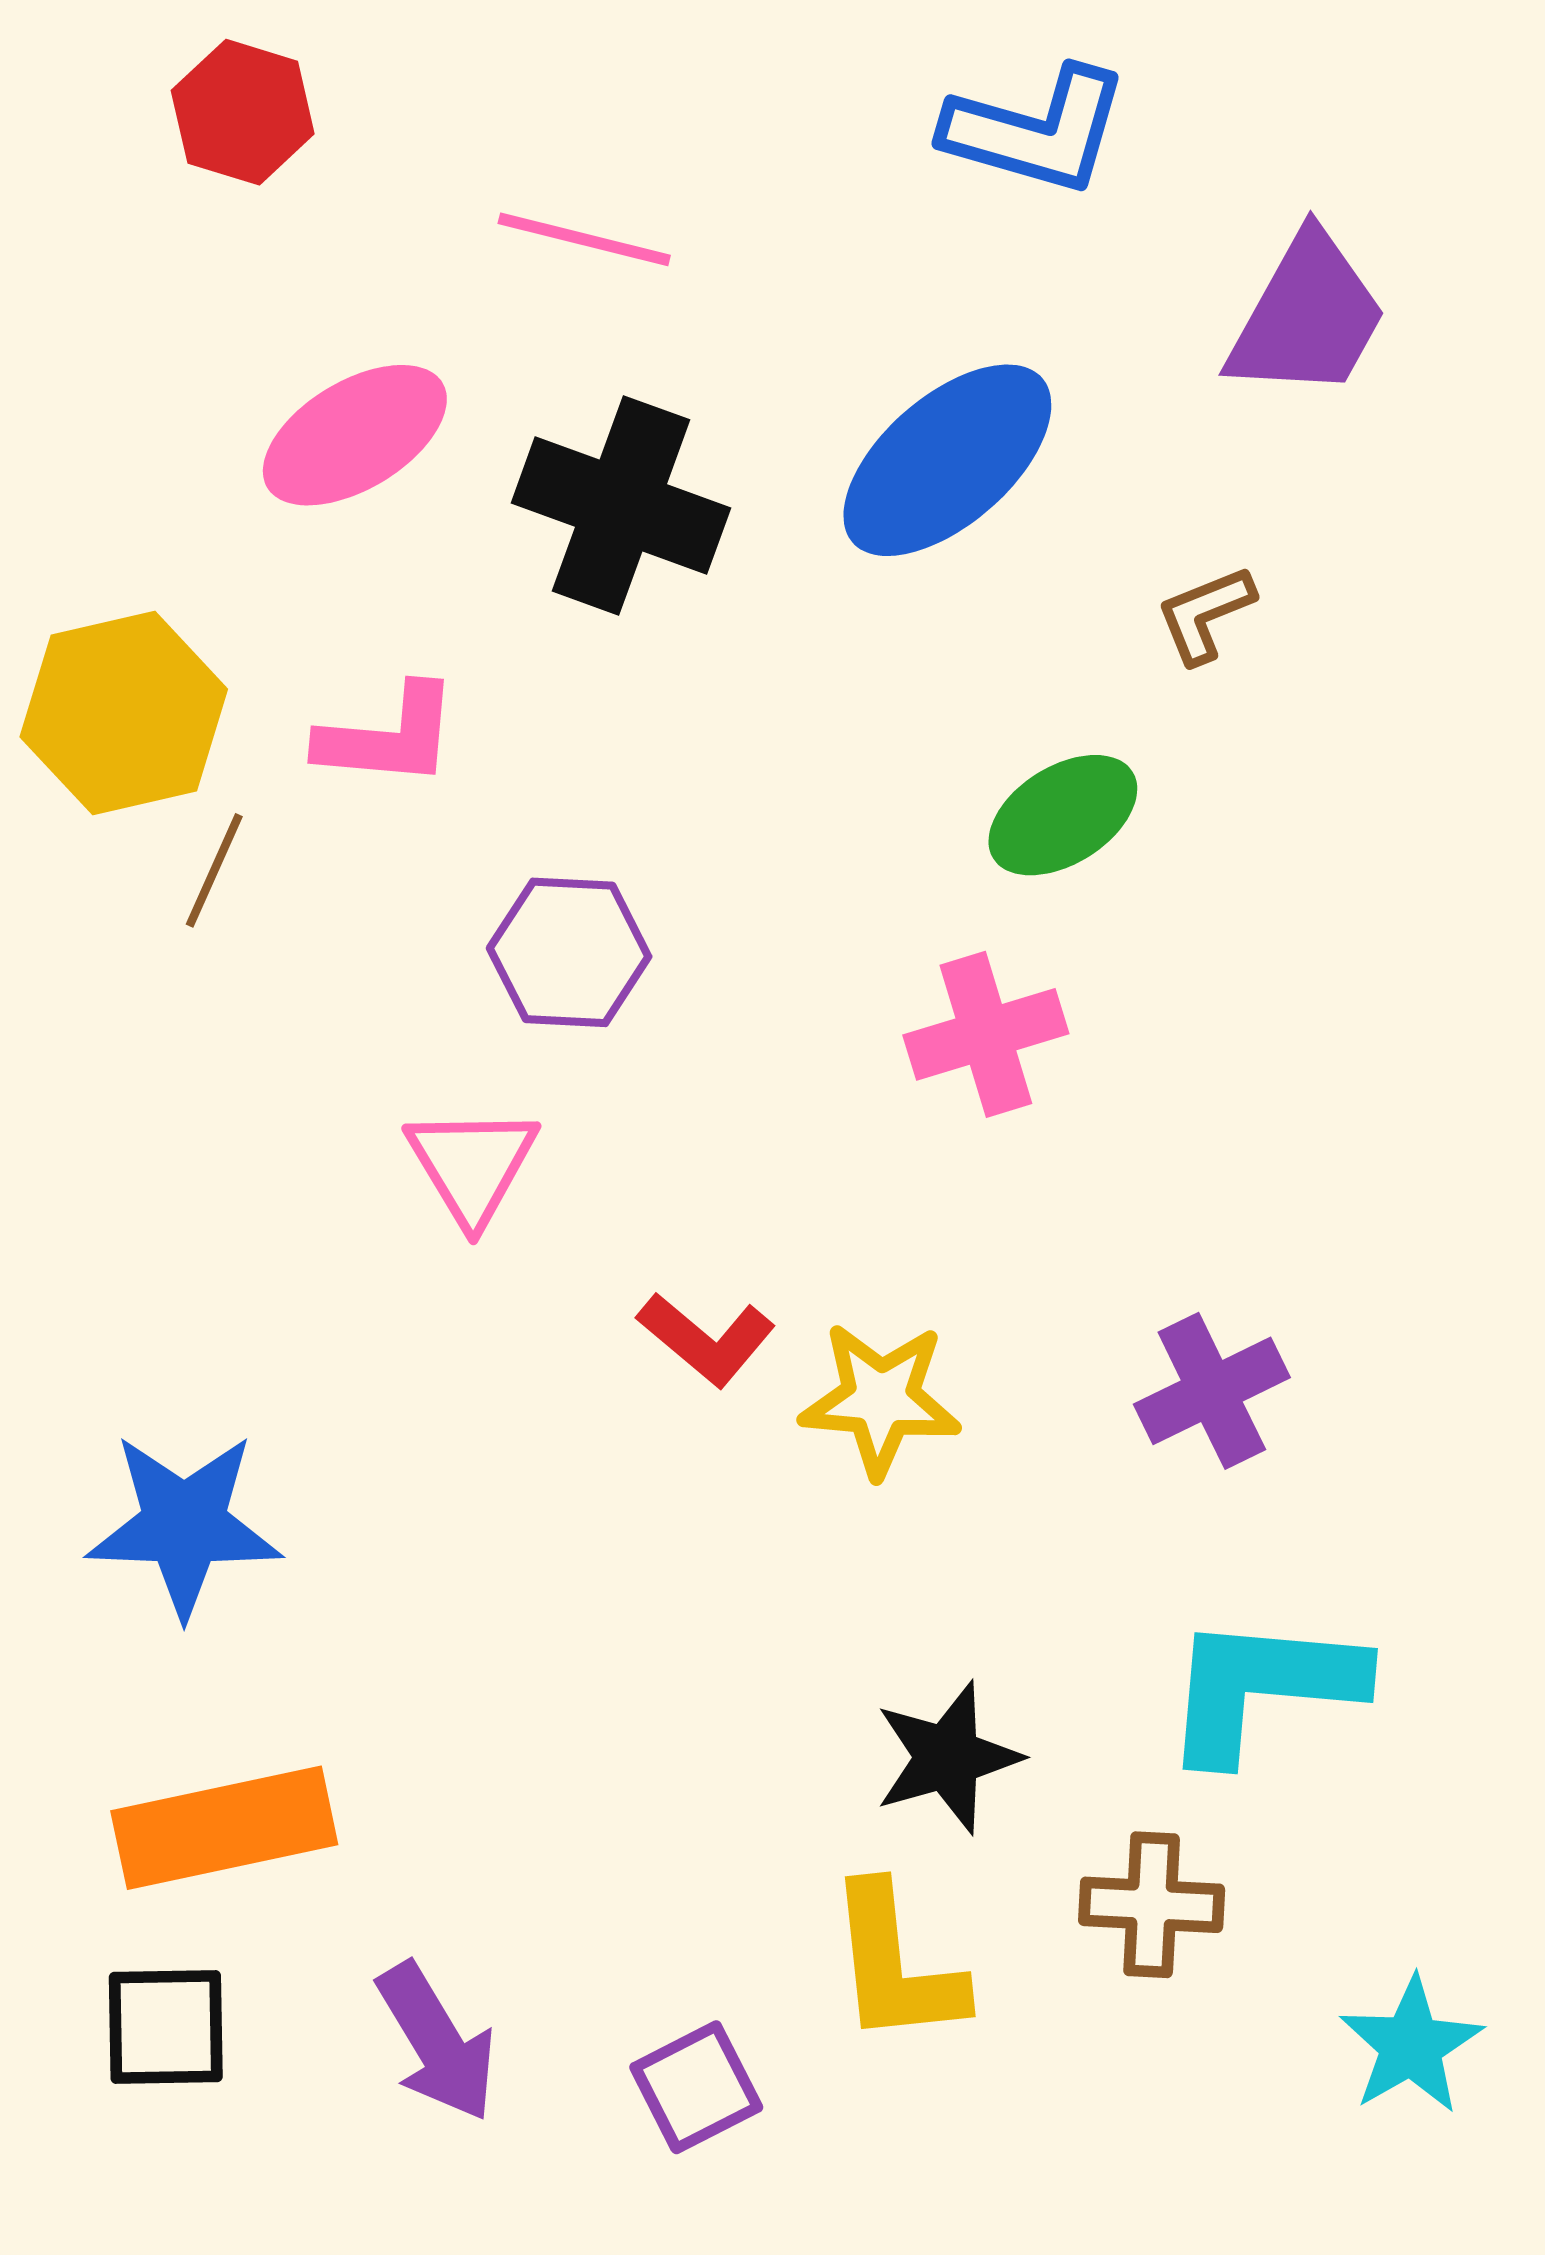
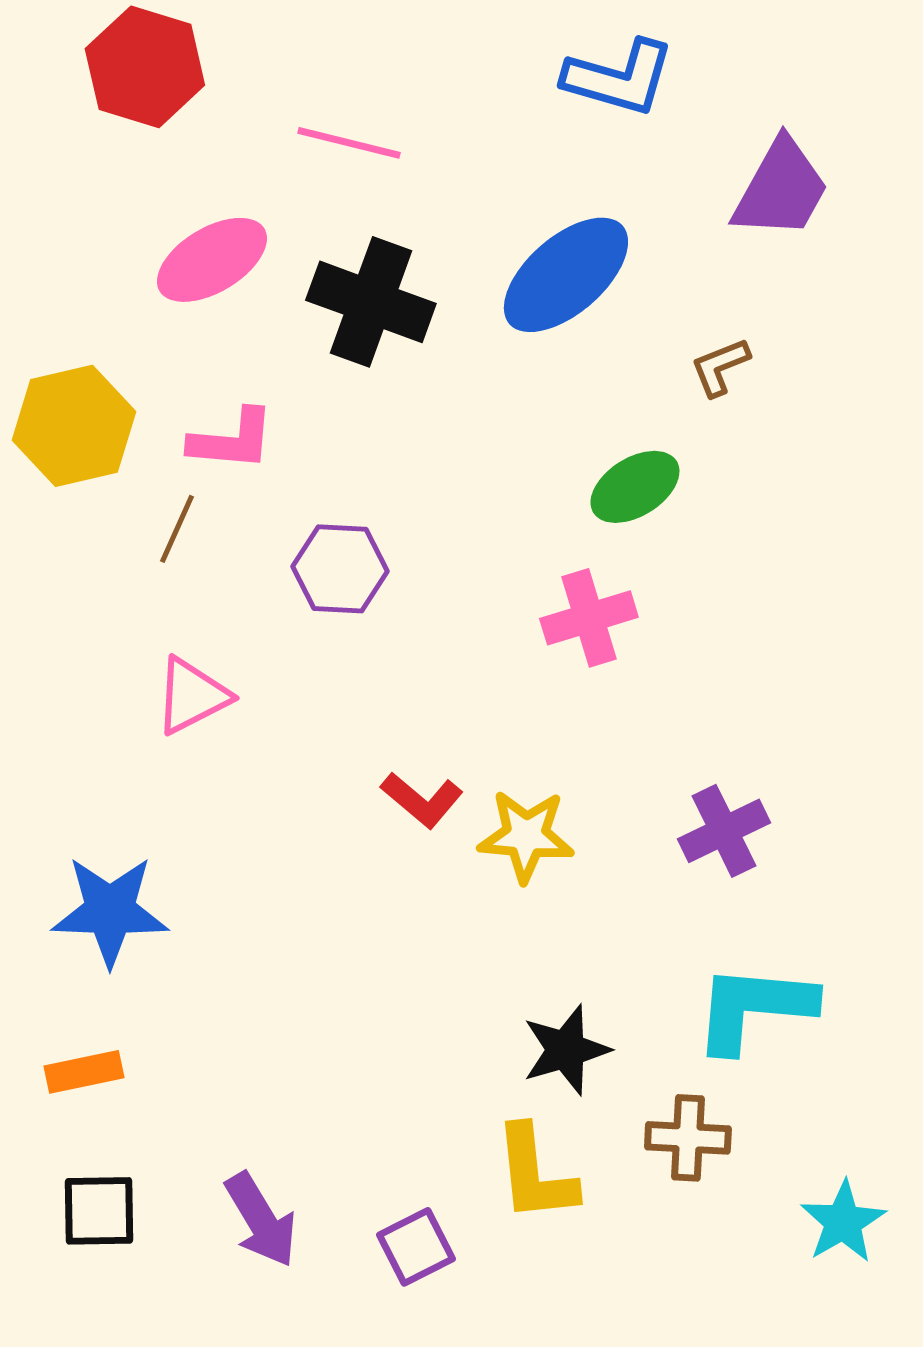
red hexagon: (243, 112) -> (145, 67), size x1.4
brown line: (214, 870) -> (177, 529), moved
pink triangle: (472, 1165) -> (192, 696), moved, turned 34
orange rectangle: (224, 1828) -> (84, 1072), moved, size x0.6

